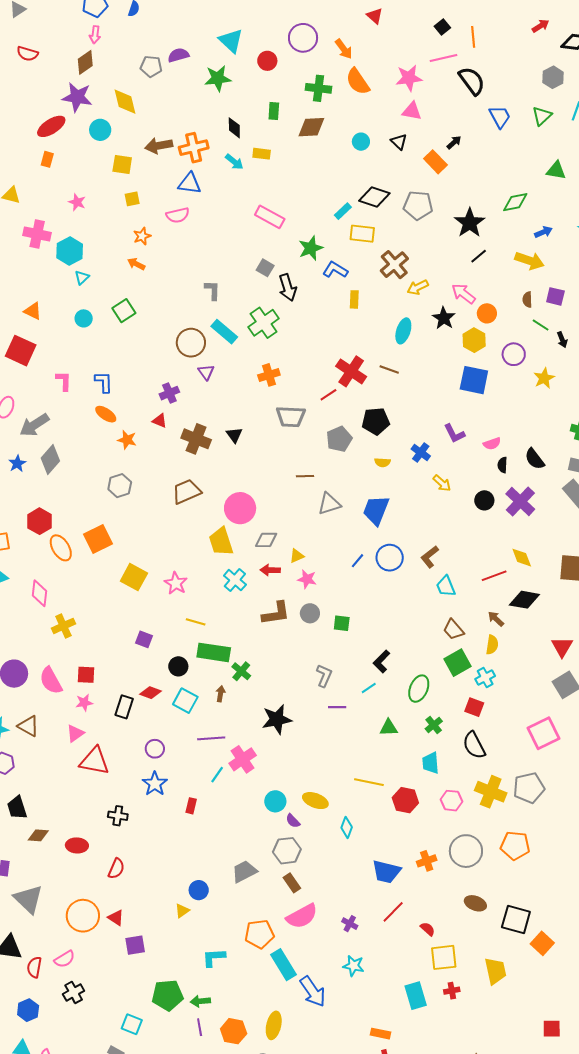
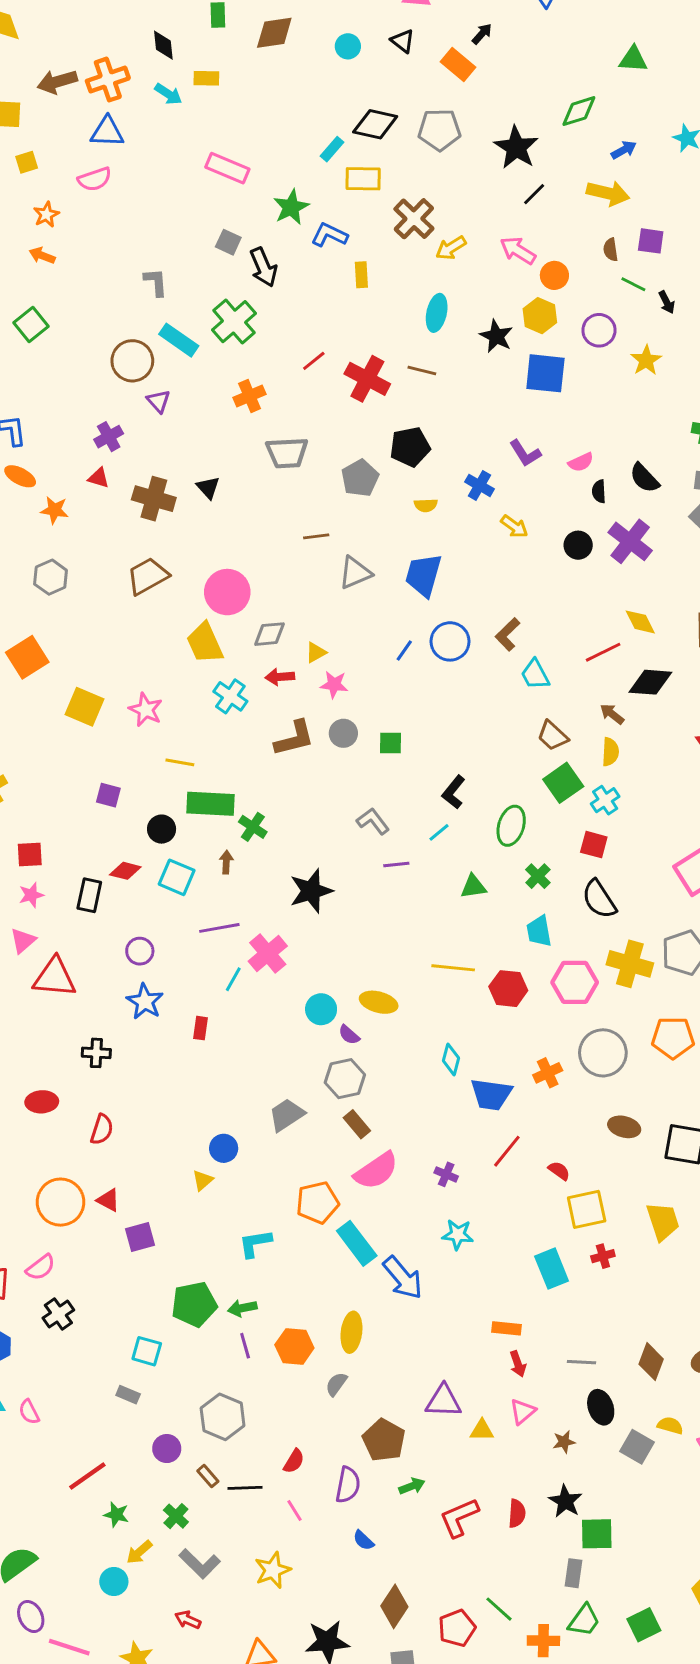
black star: (444, 318) -> (496, 336), moved
red line: (328, 395) -> (314, 361), moved
gray L-shape: (324, 676) -> (373, 821), turned -55
pink hexagon: (451, 801) -> (575, 982), size x1.4
cyan diamond: (347, 827) -> (451, 1059), moved

